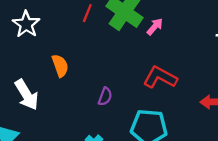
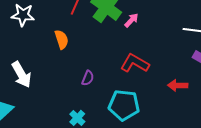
white star: (26, 24) -> (23, 15), turned -30
orange semicircle: (60, 66) -> (62, 39), moved

